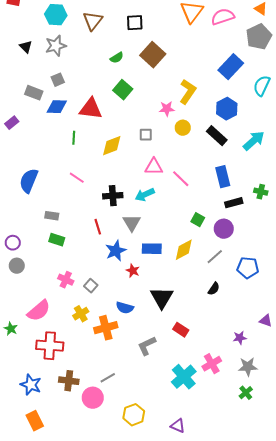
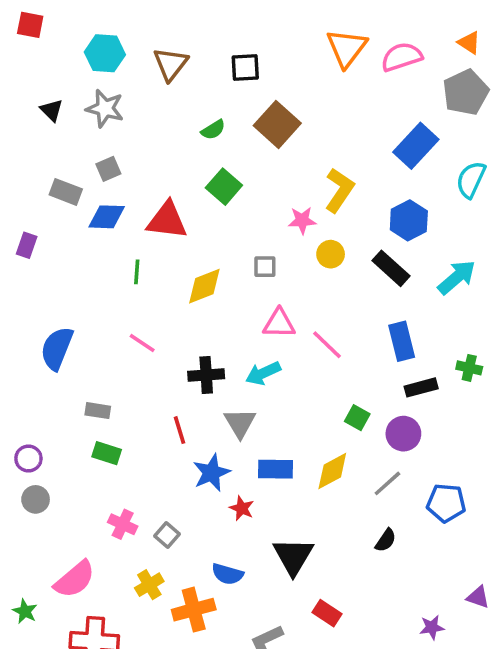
gray star: (56, 46) -> (105, 108), turned 30
purple rectangle: (12, 123) -> (27, 245), turned -32

